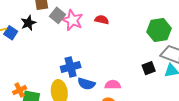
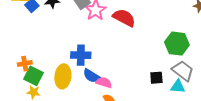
red semicircle: (102, 20) -> (124, 18), size x1.6
pink semicircle: (113, 85) -> (104, 82), moved

